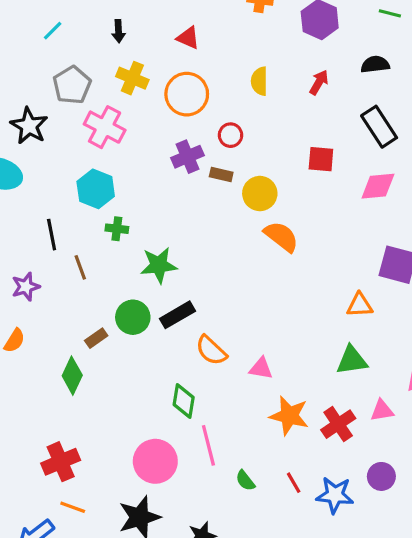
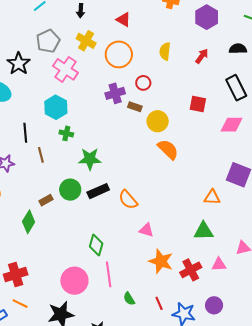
orange semicircle: (211, 350) -> (128, 200), moved

